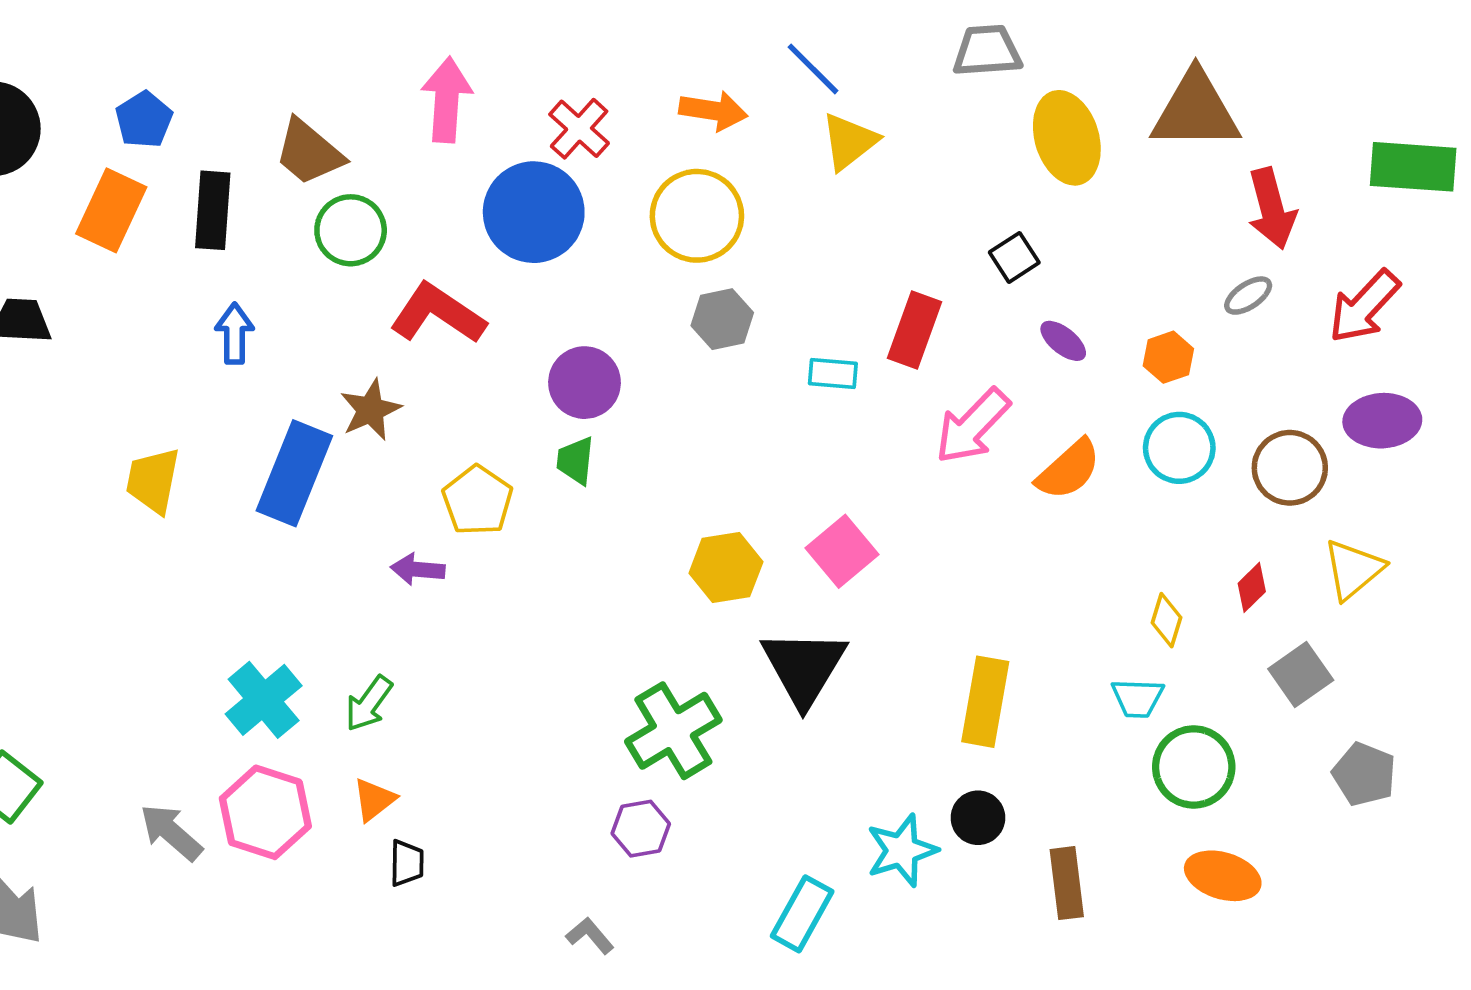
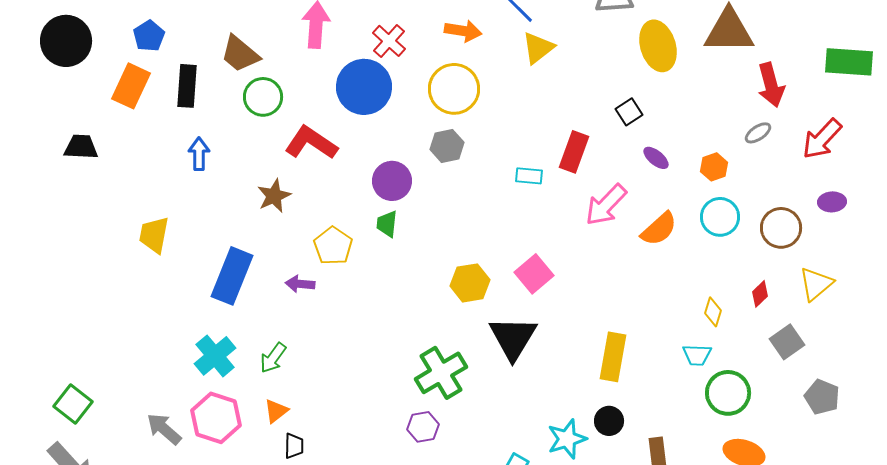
gray hexagon: (722, 319) -> (447, 146), moved
purple ellipse: (1382, 421) -> (832, 202), size x0.7
blue rectangle: (294, 473) -> (232, 276), moved

